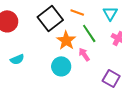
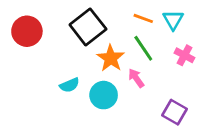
orange line: (77, 12) -> (143, 18), moved
cyan semicircle: (17, 59) -> (70, 85), moved

